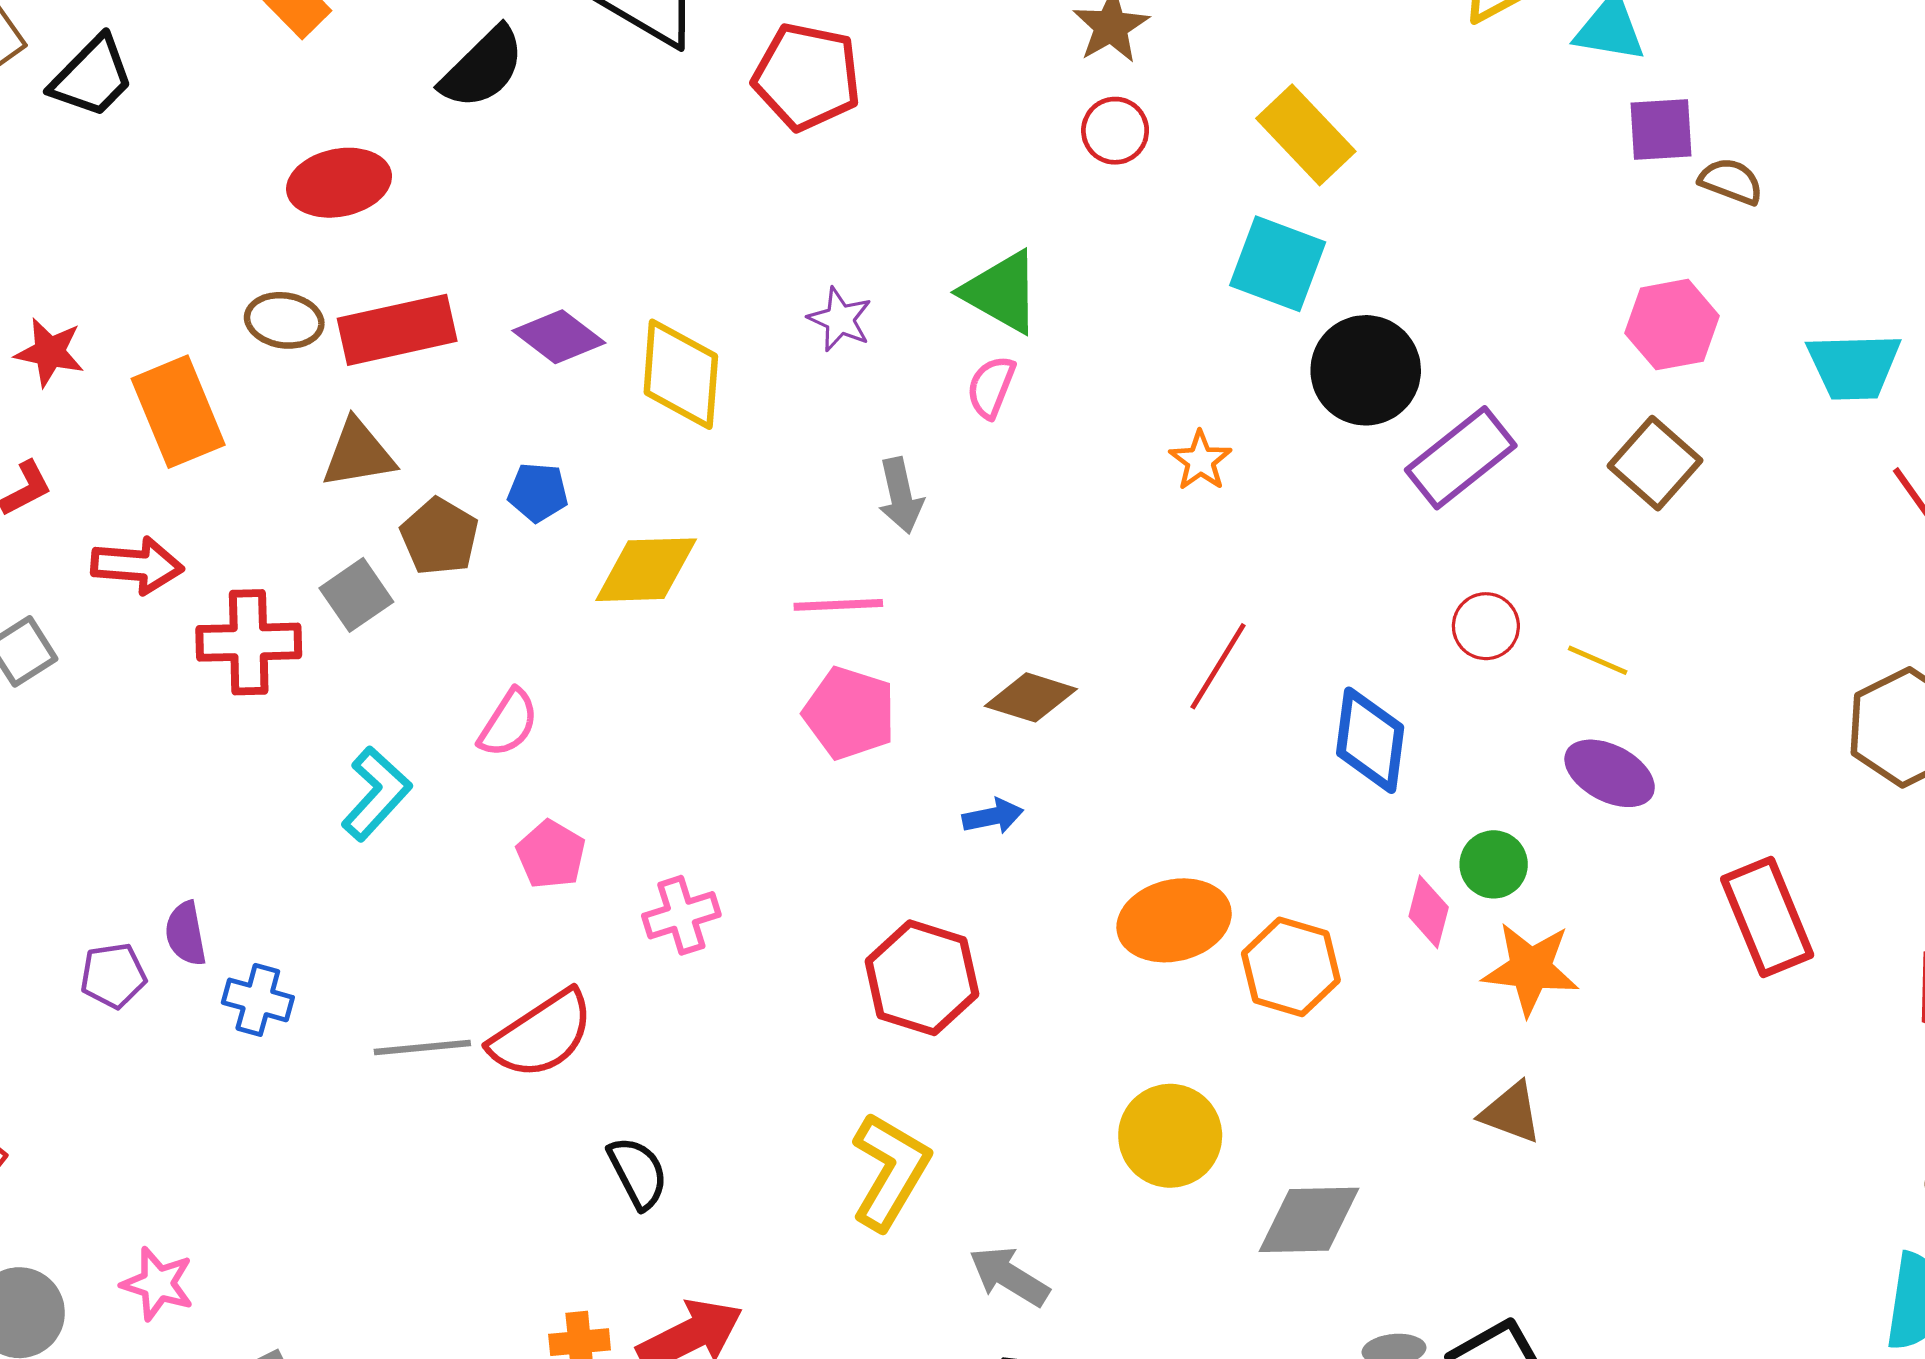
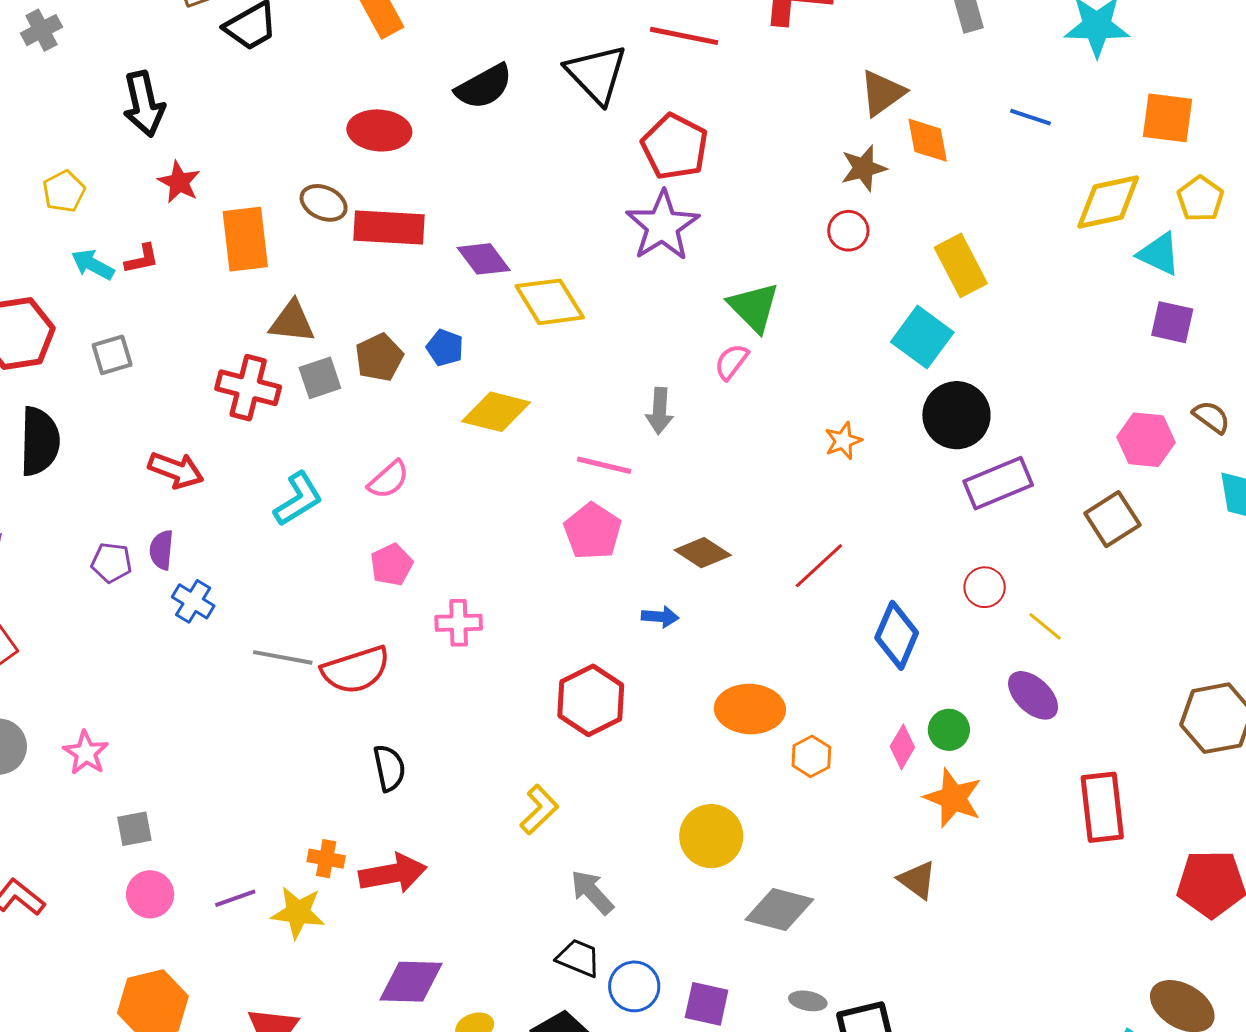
brown semicircle: (1731, 181) -> (1211, 417), moved
purple star: (840, 319) -> (662, 226), moved, size x1.8
yellow diamond: (681, 374) -> (550, 302), turned -52
brown triangle: (358, 454) -> (292, 322), moved
red arrow: (137, 565) -> (176, 470), moved
orange hexagon: (1291, 967) -> (811, 756), size x0.7
yellow L-shape: (890, 1171) -> (539, 810), size x0.7

